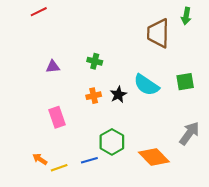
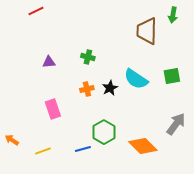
orange arrow: (40, 159) -> (12, 140), moved
yellow line: (59, 168) -> (43, 151), moved

